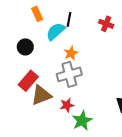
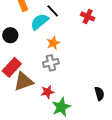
black line: (69, 19) -> (53, 11), turned -56
gray cross: (69, 74) -> (51, 63), size x0.7

